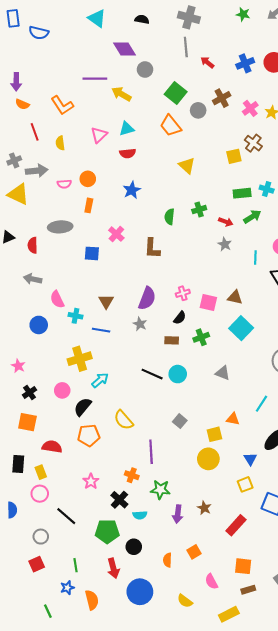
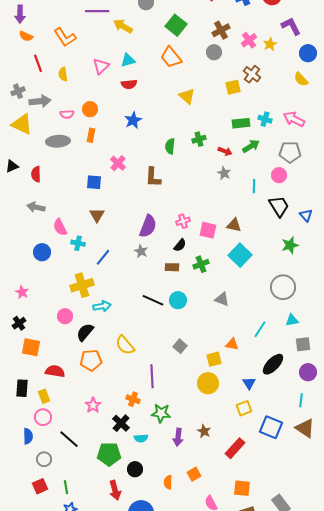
gray circle: (198, 110) -> (214, 52), moved
gray ellipse: (60, 227) -> (58, 141), moved
brown triangle: (106, 301) -> (97, 215), moved
blue line: (101, 330) -> (103, 257), turned -60
cyan arrow: (100, 380) -> (102, 306), turned 30
black cross: (30, 392) -> (19, 323), moved
blue semicircle: (12, 510) -> (28, 436), moved
green line: (75, 565) -> (66, 487), moved

